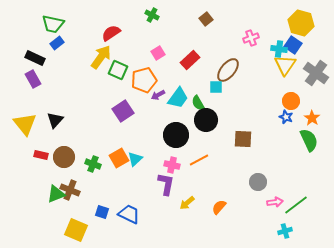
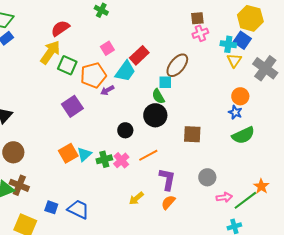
brown square: (206, 19) -> (197, 18), moved, turned 32
yellow triangle: (285, 65) -> (234, 60), size x0.7
cyan trapezoid: (178, 98) -> (125, 71), moved
green semicircle: (198, 103) -> (158, 96), moved
orange star: (312, 118) -> (261, 186), moved
black circle: (176, 135) -> (125, 130), size x0.6
green semicircle: (309, 140) -> (243, 135), moved, turned 90
green cross: (93, 164) -> (104, 159), moved, turned -35
pink cross: (172, 165) -> (121, 160), turned 35
purple L-shape: (166, 184) -> (167, 179), moved

